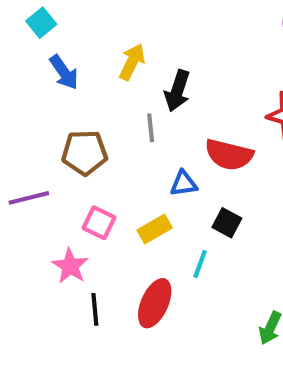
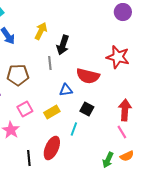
pink square: (99, 223) -> (25, 109), turned 35
black line: (95, 309) -> (29, 158), moved

